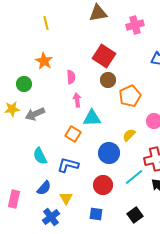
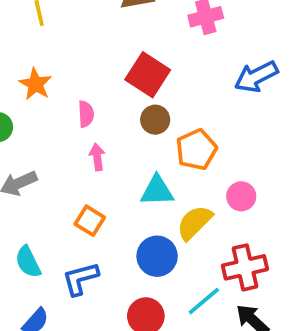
cyan triangle: (92, 118) -> (157, 191), moved
yellow semicircle: (129, 135) -> (194, 223), size x1.5
blue L-shape: (68, 165) -> (80, 279), turned -30

